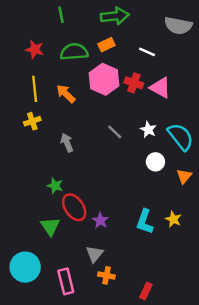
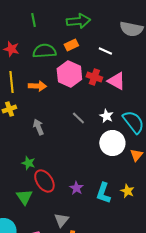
orange arrow: (66, 94) -> (37, 86), turned 138
white circle: (155, 162) -> (112, 143), size x1.6
purple star: (100, 220) -> (76, 188), moved

